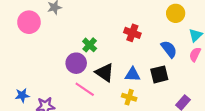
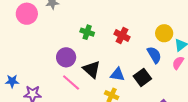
yellow circle: (176, 13) -> (164, 33), moved
green cross: (90, 45) -> (87, 32), moved, turned -32
black square: (159, 74) -> (142, 77), turned -30

